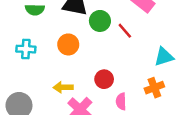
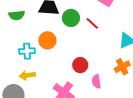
cyan cross: (26, 49) -> (27, 51), moved
yellow arrow: (63, 87) -> (27, 75), moved

